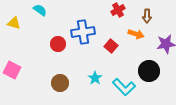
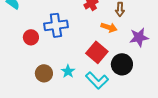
red square: (111, 46) -> (97, 52), moved, size x1.5
brown circle: (60, 83) -> (44, 73), moved

